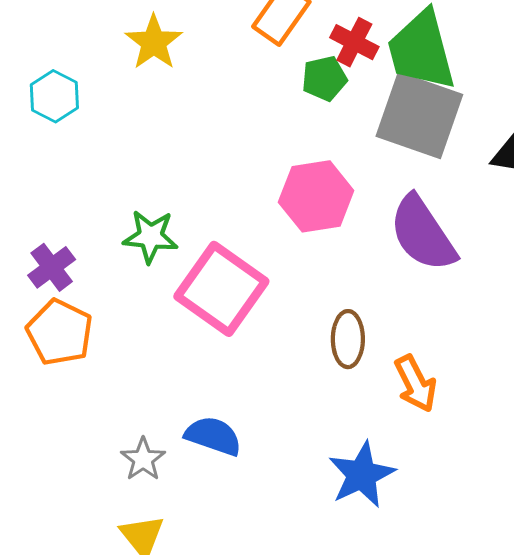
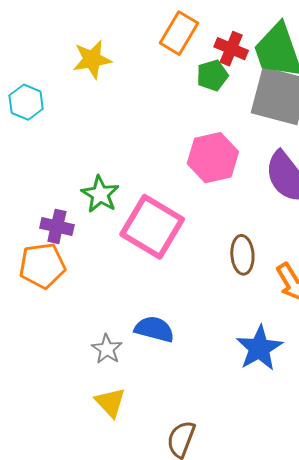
yellow star: (154, 42) -> (92, 59), turned 30
green star: (150, 237) -> (100, 194), turned 30
purple cross: (52, 267) -> (57, 226), moved, turned -36
orange pentagon: (60, 332) -> (42, 266), turned -30

